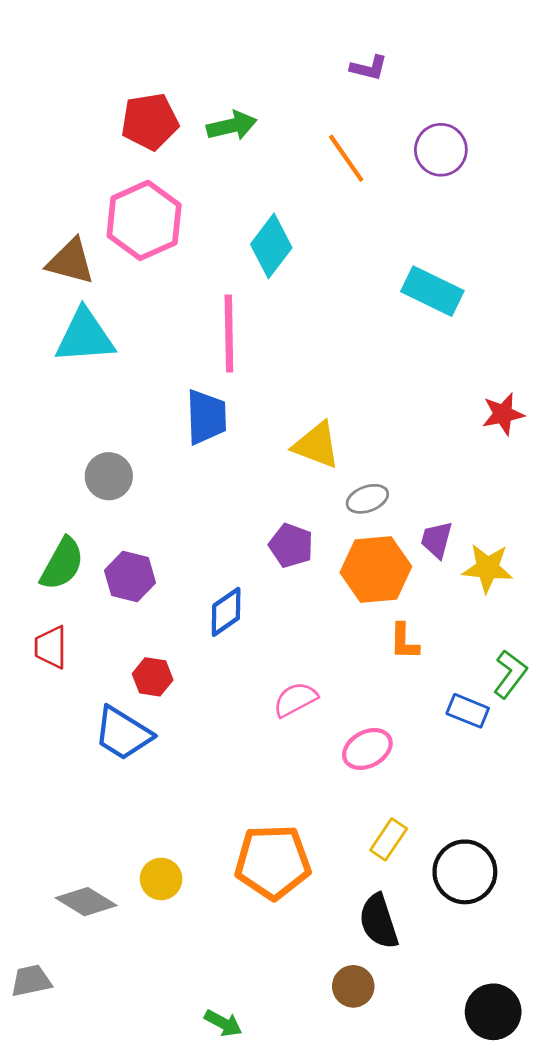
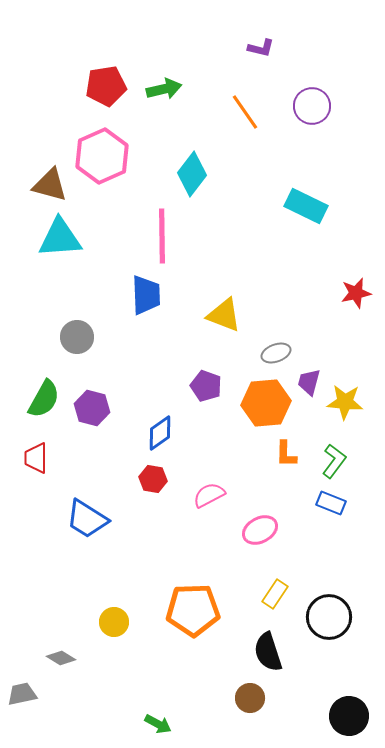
gray ellipse: (367, 499) -> (276, 353), moved
green L-shape: (510, 674) -> (334, 461), moved
red hexagon: (153, 677) -> (153, 479), moved
gray diamond: (86, 902) -> (61, 658), moved, size x0.7

